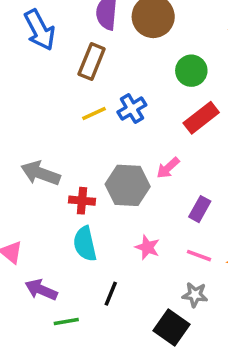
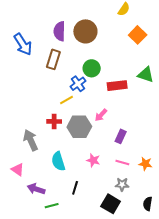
green circle: (191, 71) -> (92, 68), moved
yellow line: (94, 114) -> (67, 100), moved
red rectangle: (201, 118) -> (117, 86), turned 36
gray arrow: (41, 173) -> (31, 140), moved, turned 50
red cross: (82, 201) -> (54, 121), moved

